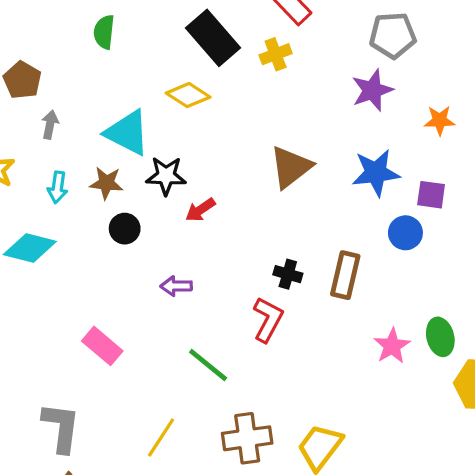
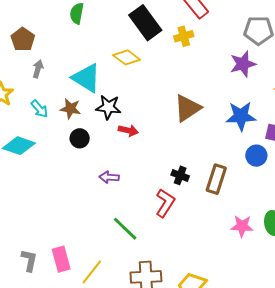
cyan arrow: (58, 187) -> (39, 109), turned -54
red arrow: (200, 210) -> (128, 130), turned -138
pink rectangle: (102, 346) -> (61, 259), moved, turned 30
pink star: (392, 346) -> (242, 226), turned 30
gray L-shape: (61, 427) -> (29, 260), size x0.7

